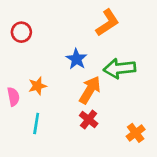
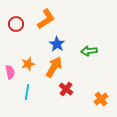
orange L-shape: (107, 23) -> (46, 19), moved
green arrow: (119, 68) -> (89, 51), size x0.7
orange arrow: (90, 90) -> (54, 67), moved

